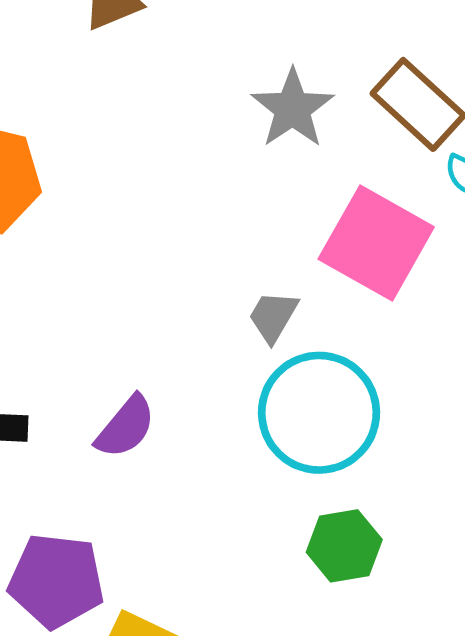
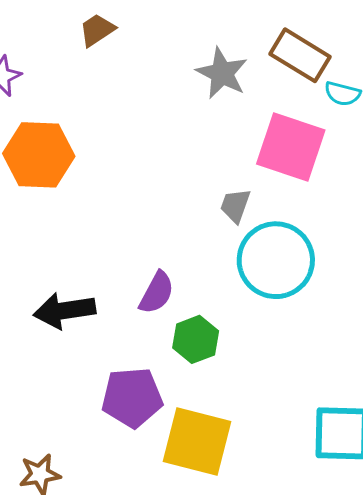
green hexagon: (344, 546) -> (196, 339), moved

